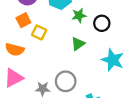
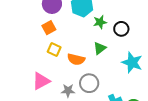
yellow square: (39, 32) -> (54, 49), moved
orange semicircle: (15, 50) -> (76, 59), moved

